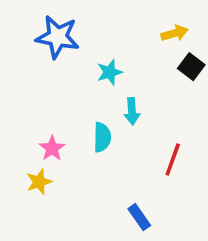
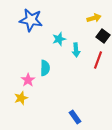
cyan arrow: (132, 111) -> (76, 50), moved
cyan semicircle: (102, 137) -> (45, 68), moved
red line: (173, 159) -> (98, 60), moved

